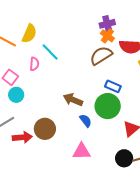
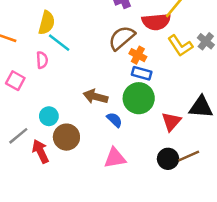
yellow semicircle: (29, 34) -> (47, 23), moved
orange cross: (107, 36) -> (138, 55), moved
cyan circle: (16, 95) -> (49, 116), moved
red arrow: (22, 137) -> (40, 151), turned -102

